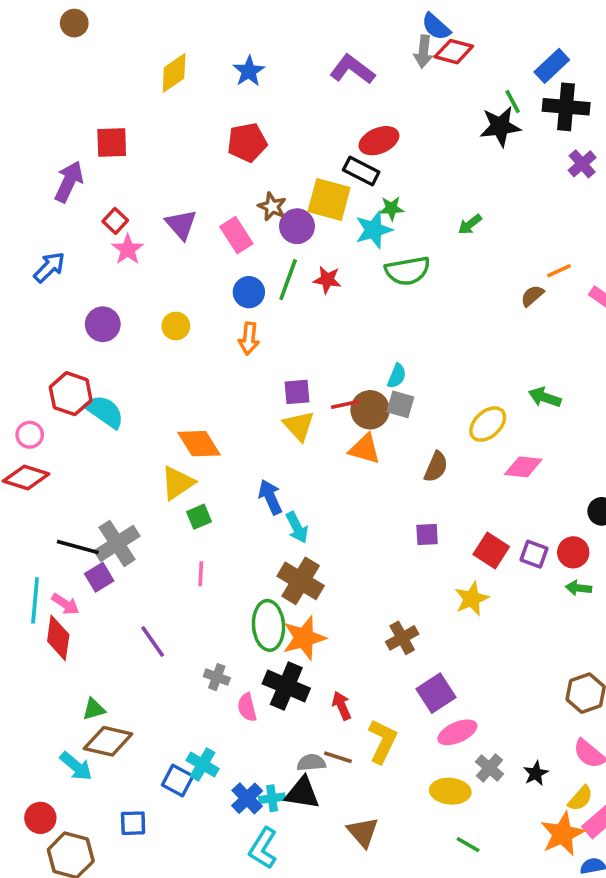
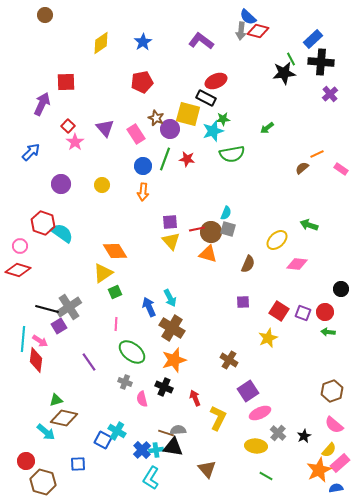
blue arrow: (270, 497) -> (149, 307), moved
green ellipse: (268, 625) -> (132, 352), moved, turned -48
brown cross: (402, 638) -> (229, 360), turned -30
black cross: (286, 686) -> (164, 387), size x0.7
brown line: (338, 757) -> (166, 433), moved

